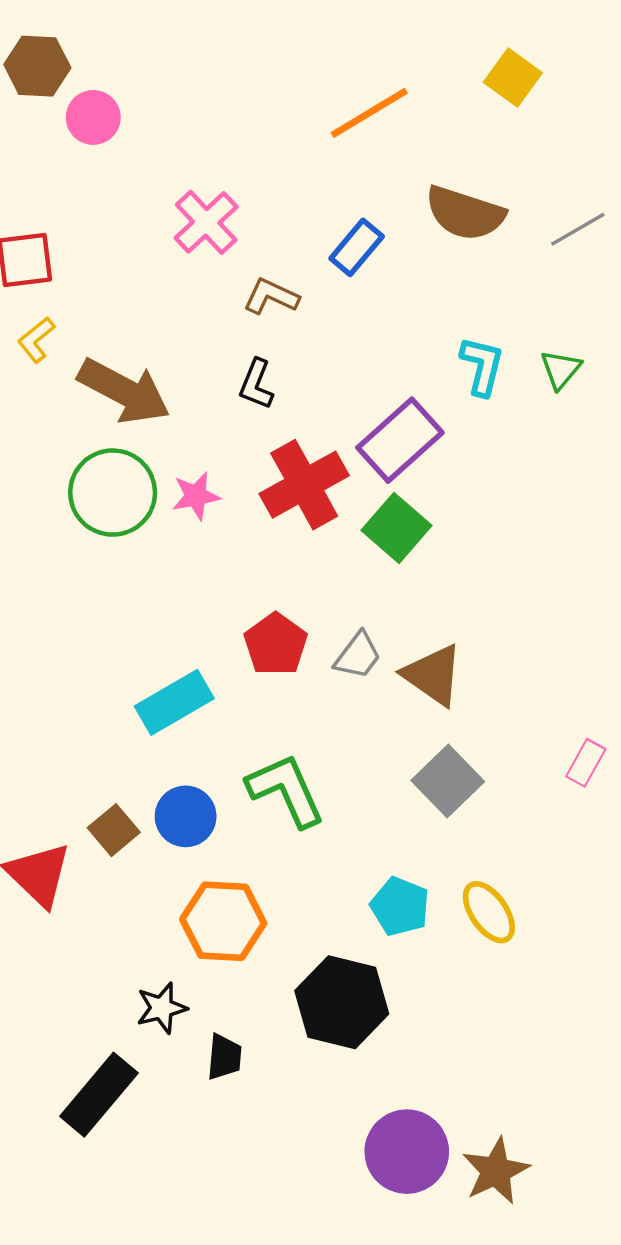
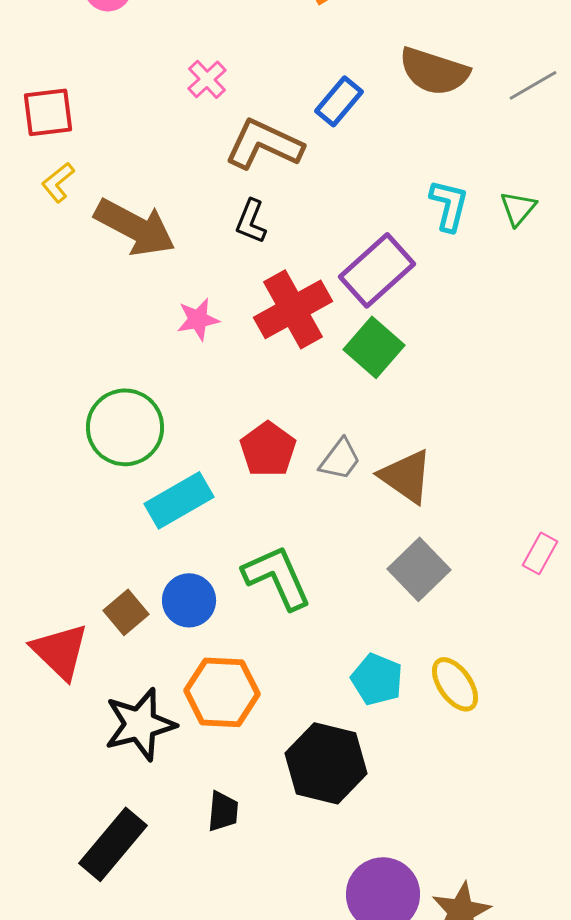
pink cross: (206, 222) -> (207, 79), size x0.7
brown L-shape: (271, 296) -> (264, 144), size x1.6
green circle: (113, 493) -> (125, 427), moved
black star: (162, 1008) -> (140, 724), moved, size x1.6

